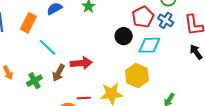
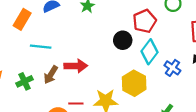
blue cross: (166, 20) -> (172, 68), moved
cyan diamond: (149, 45) -> (150, 52), turned -55
cyan line: (47, 47) -> (41, 47), turned -42

